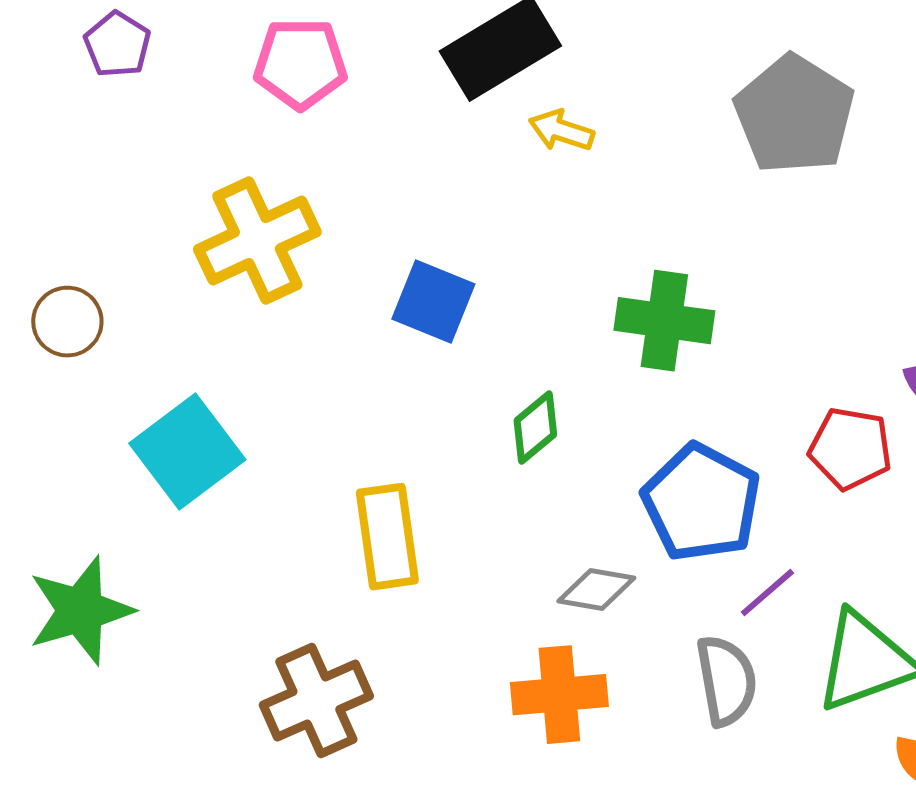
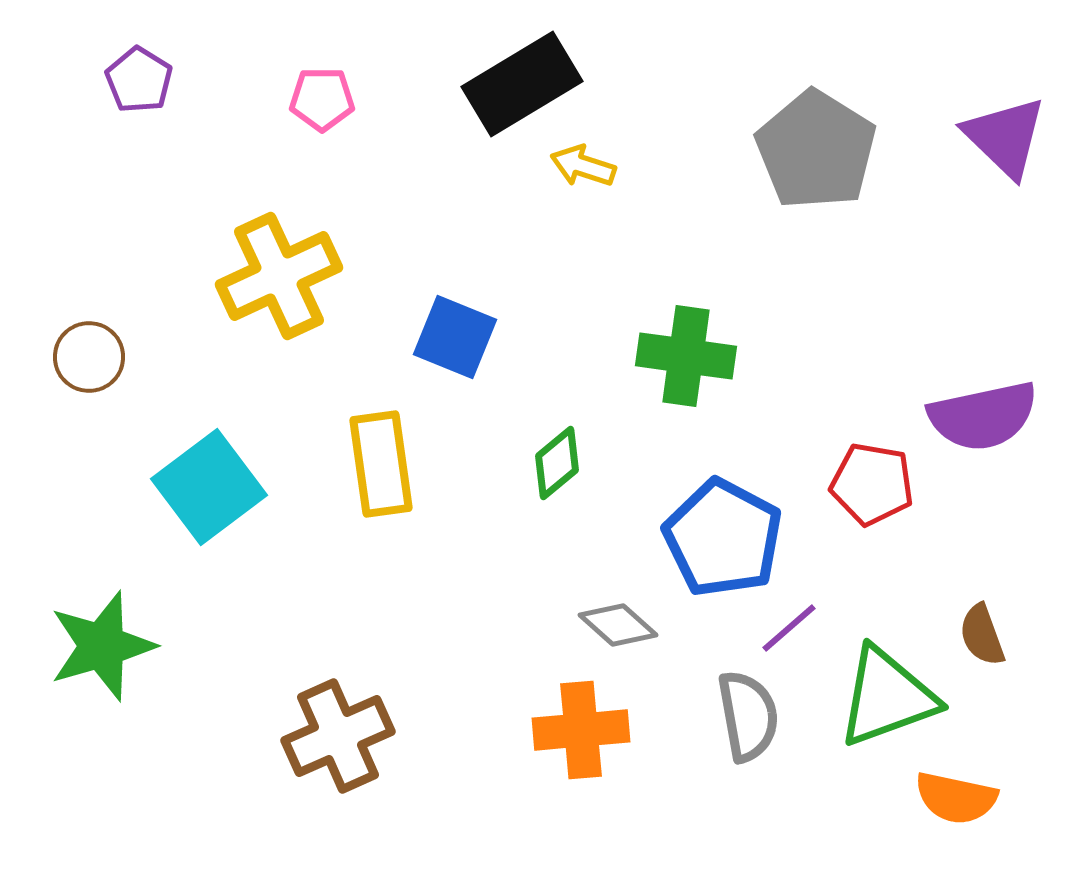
pink pentagon: (300, 64) -> (322, 99), size x0.7
yellow rectangle: (387, 537) -> (381, 464), moved
gray diamond: (596, 590) -> (618, 625), turned 32

